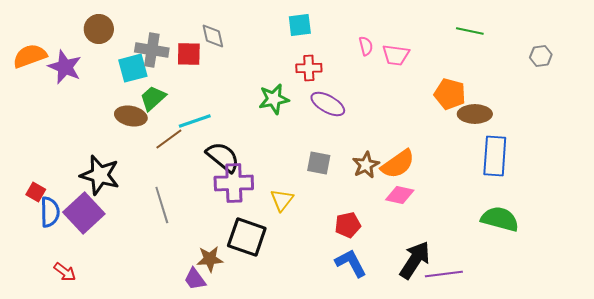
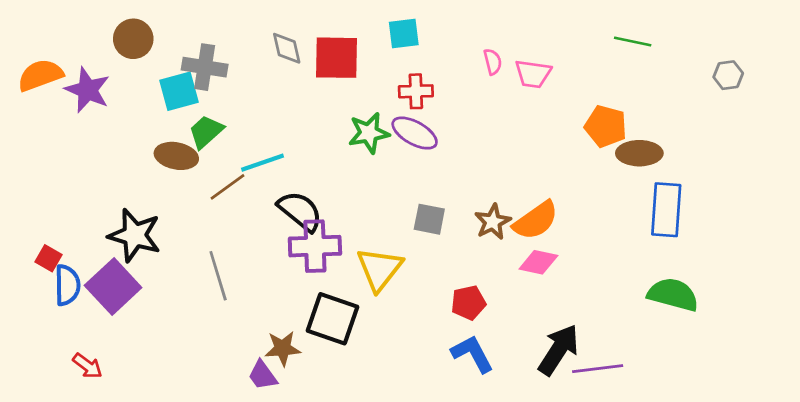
red square: (189, 54) -> (336, 58), moved, size x1.4
purple ellipse: (328, 104) -> (415, 133), moved
yellow triangle: (282, 200) -> (380, 269), size x1.5

